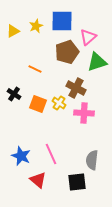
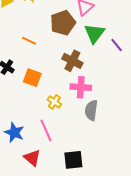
green triangle: (97, 62) -> (94, 33), turned -35
yellow cross: (59, 103) -> (54, 102), moved
gray semicircle: (92, 160) -> (91, 110), moved

